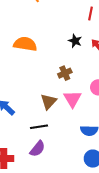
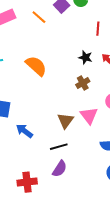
orange semicircle: (25, 44) -> (36, 66), turned 40
brown cross: (65, 73) -> (83, 83), moved

